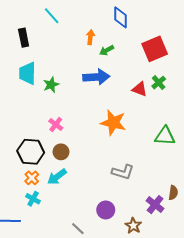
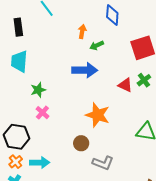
green star: (51, 85) -> (38, 90), moved
brown circle: (61, 152) -> (81, 143), moved
cyan arrow: (57, 177) -> (40, 163), turned -150

